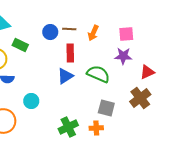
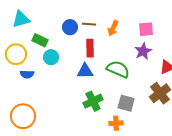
purple star: (123, 56) -> (143, 51), turned -30
blue triangle: (65, 76) -> (85, 71), turned 30
cyan circle: (31, 101) -> (51, 57), moved
green cross: (68, 127) -> (93, 101), moved

